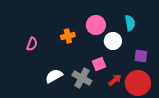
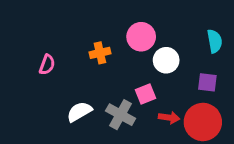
cyan semicircle: (130, 23) -> (215, 41), moved
red arrow: (115, 80) -> (169, 118), turned 48

